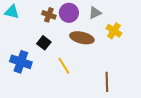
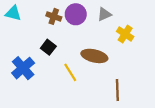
brown ellipse: (82, 38) -> (94, 56), moved
blue cross: (21, 62) -> (23, 68), turned 30

